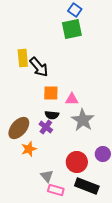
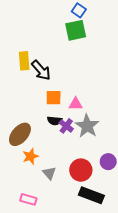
purple cross: (46, 127) -> (66, 126), moved
gray triangle: (47, 176) -> (49, 173), moved
pink rectangle: (56, 190) -> (28, 199), moved

